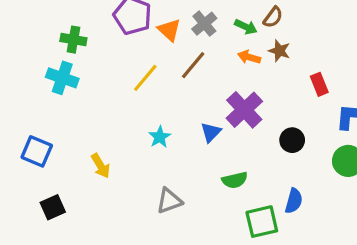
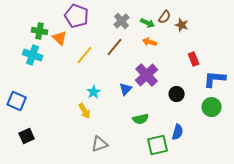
orange triangle: (169, 30) -> (60, 38), moved
brown star: (279, 51) -> (182, 25), moved
yellow arrow: (101, 166) -> (85, 111), moved
gray triangle: (169, 201) -> (100, 144), moved

